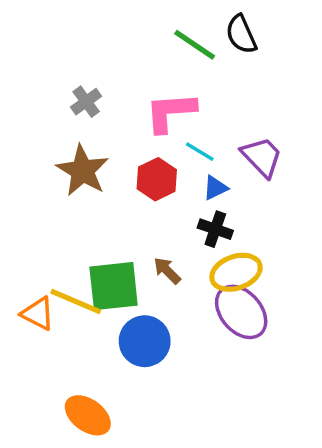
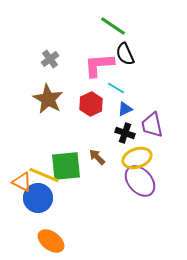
black semicircle: (241, 34) -> (125, 54), moved
purple trapezoid: (262, 157) -> (152, 125), moved, turned -148
blue circle: (145, 341) -> (38, 198), moved

